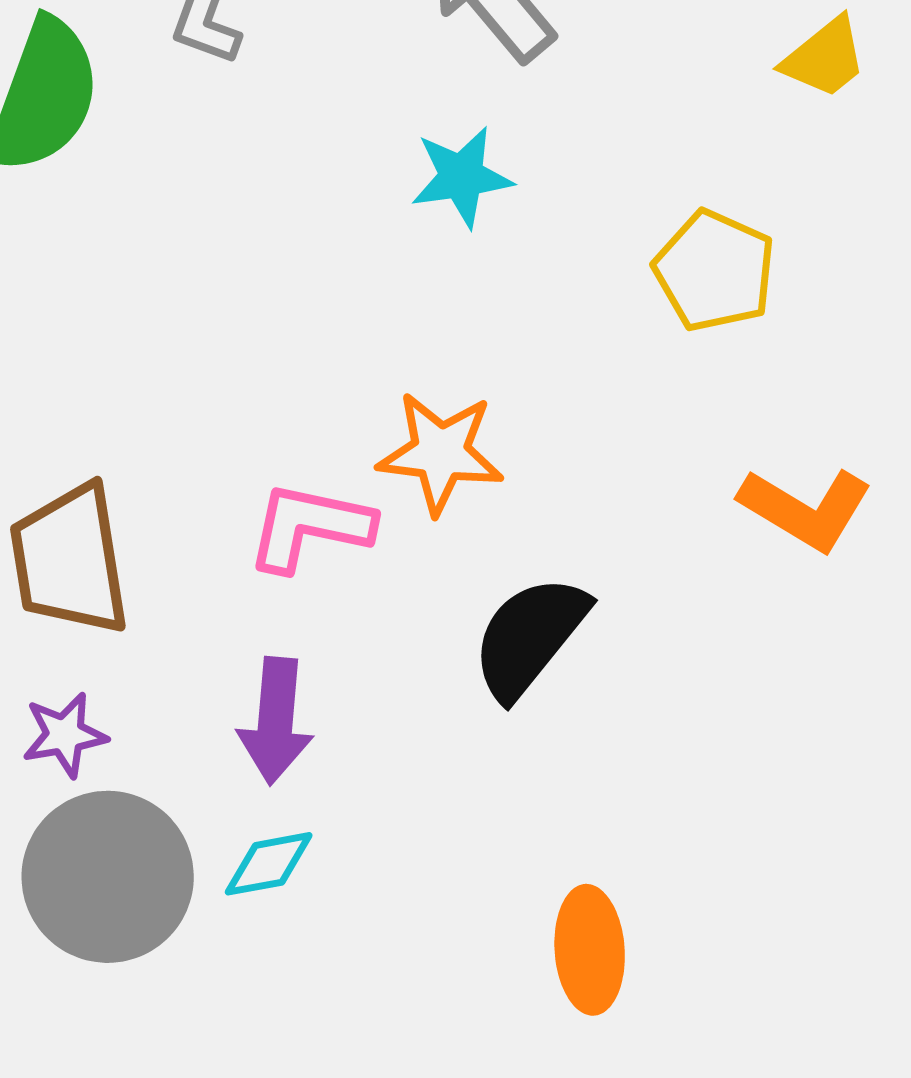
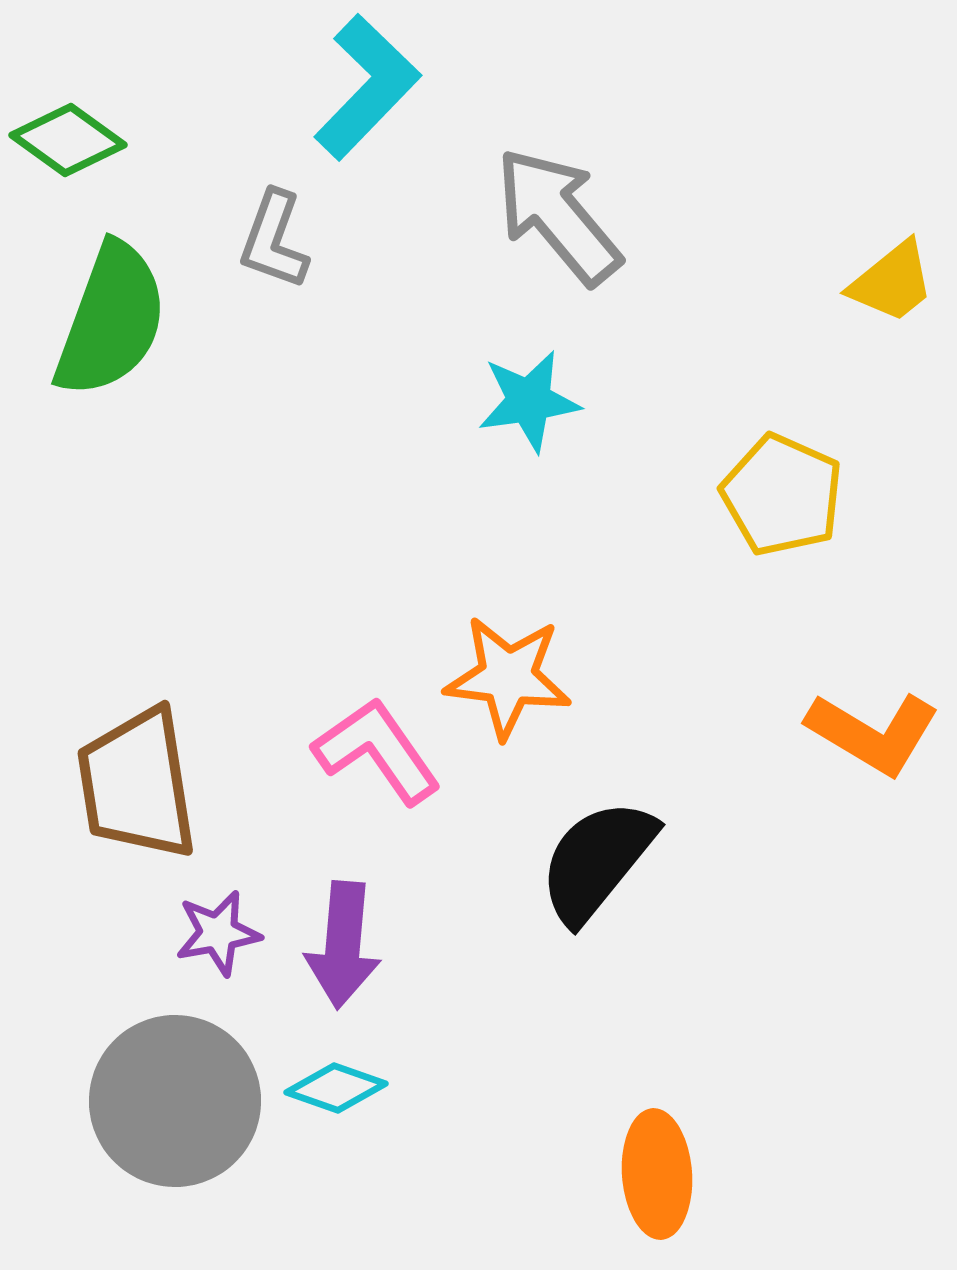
pink L-shape: (310, 527) -> (377, 751), turned 43
purple star: (65, 735) -> (218, 933), moved
cyan diamond: (269, 864) -> (336, 1088), turned 30

